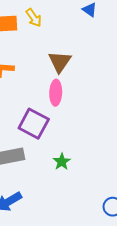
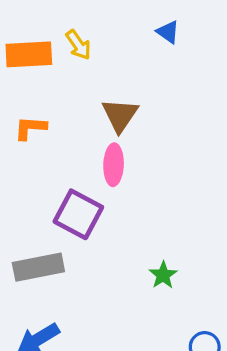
green star: (62, 162) -> (163, 275), moved

